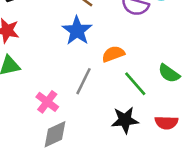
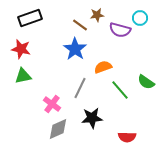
black star: (125, 120) -> (92, 118), moved
red semicircle: (166, 123) -> (127, 137), moved

